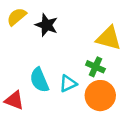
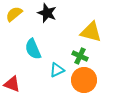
black star: (46, 25) -> (47, 13), moved
cyan semicircle: (39, 80) -> (33, 49), moved

